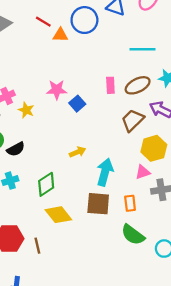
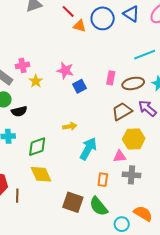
cyan line: (142, 49) -> (145, 55), turned -35
brown square: (98, 204) -> (73, 202), moved

